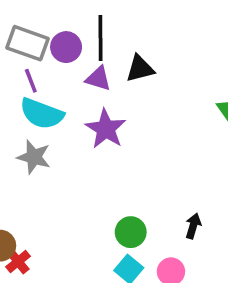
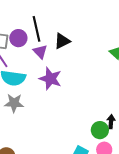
purple triangle: (98, 79) -> (40, 52), turned 42
green circle: (131, 232) -> (100, 130), moved

